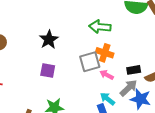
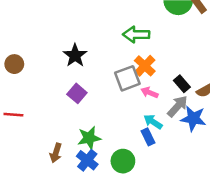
orange cross: (105, 53) -> (145, 66), turned 30
purple square: (48, 70) -> (77, 93), turned 35
black rectangle: (134, 70) -> (182, 84), turned 64

